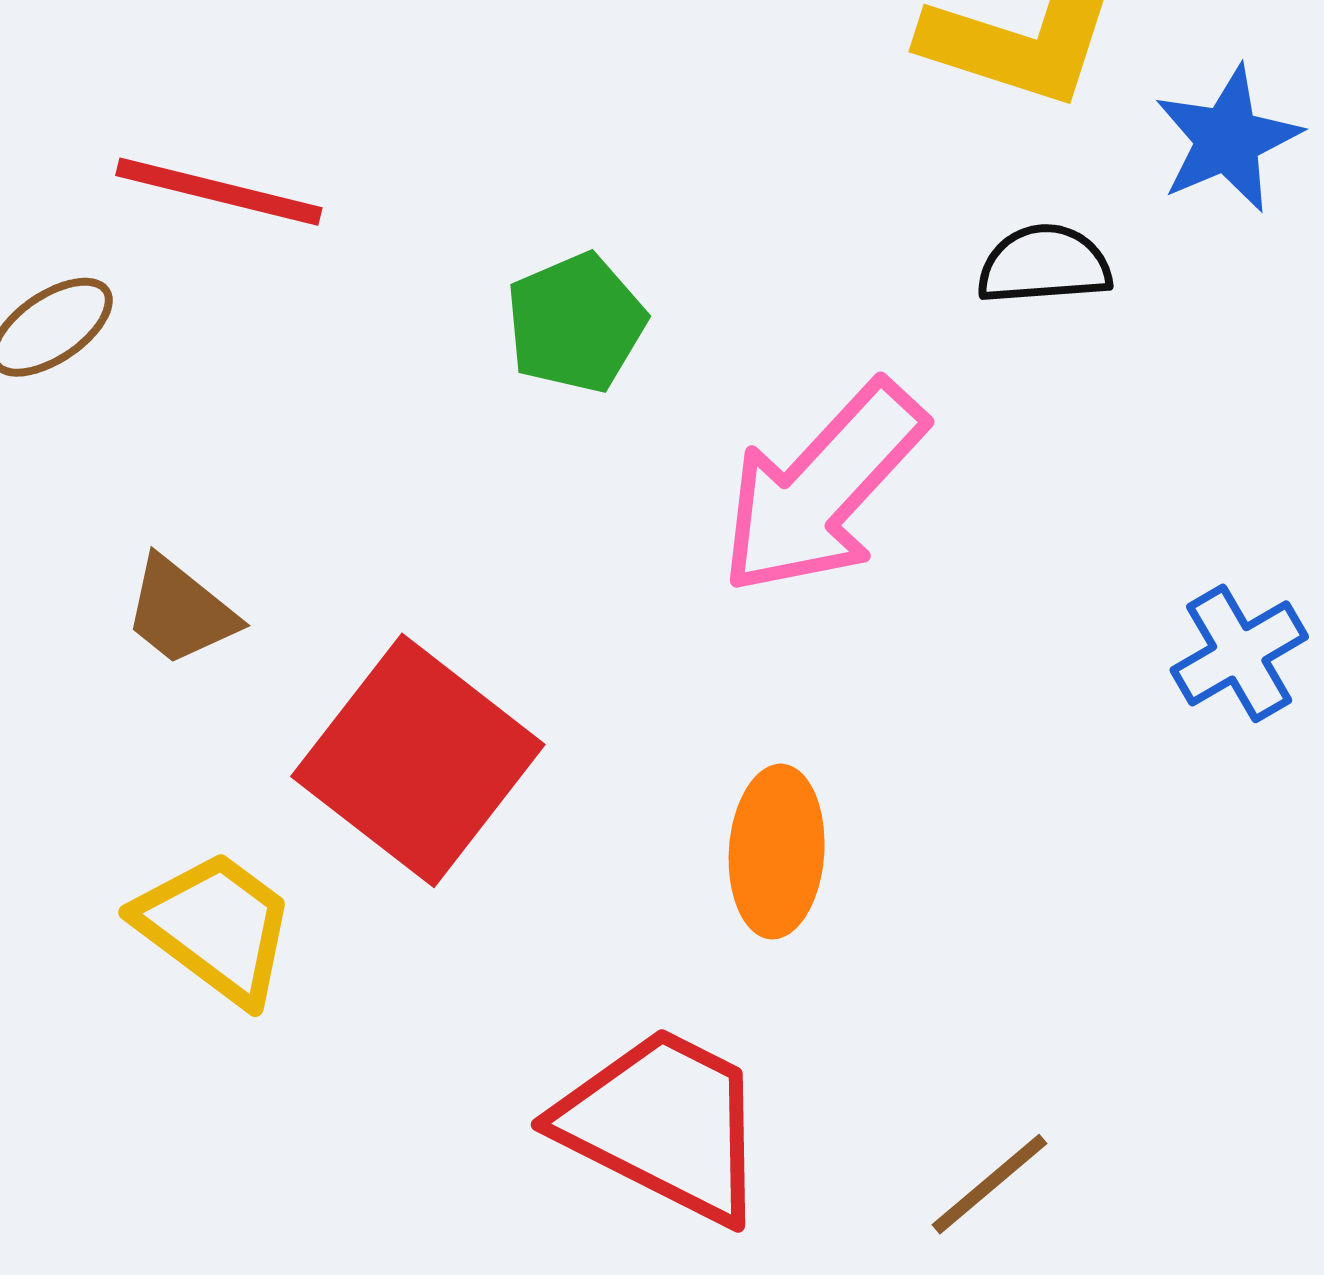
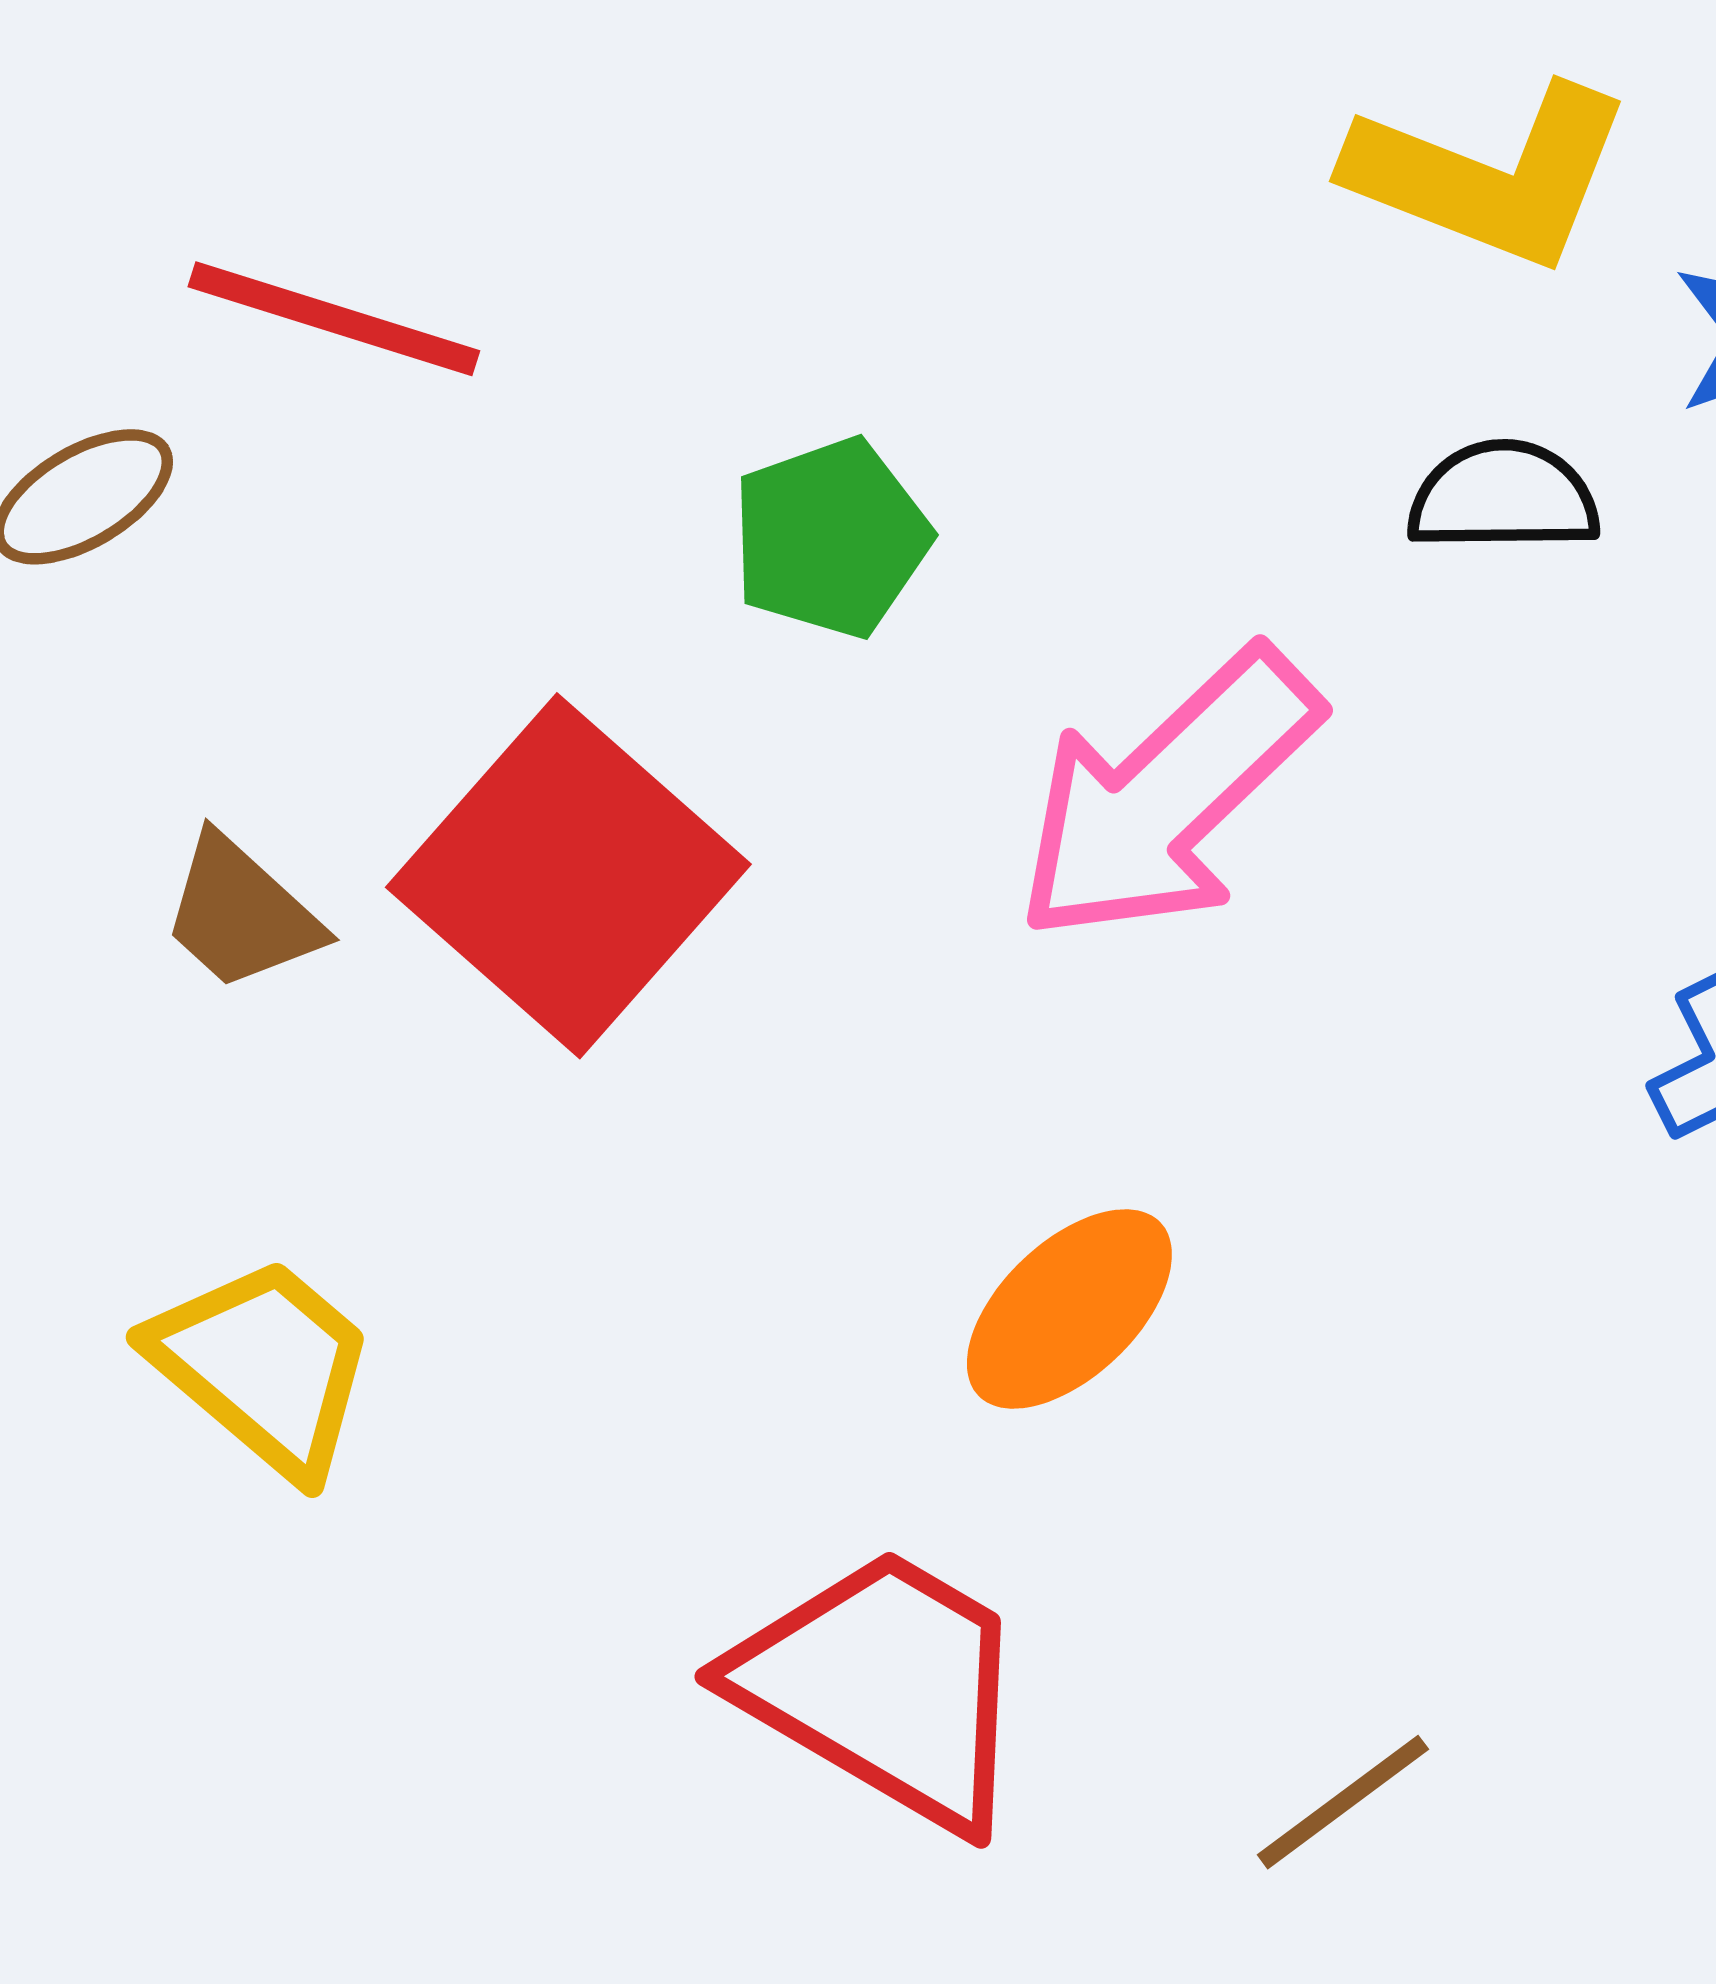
red square: (418, 760) -> (568, 876), moved
orange ellipse: (777, 852) -> (1069, 1309), turned 39

